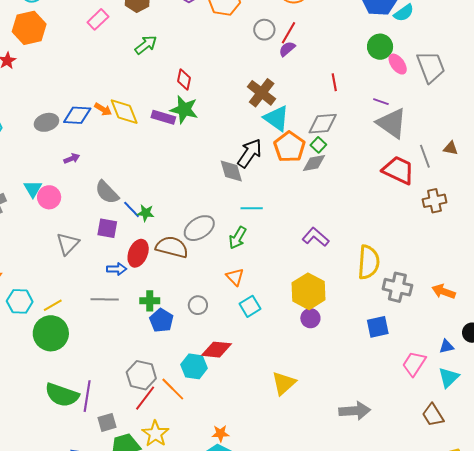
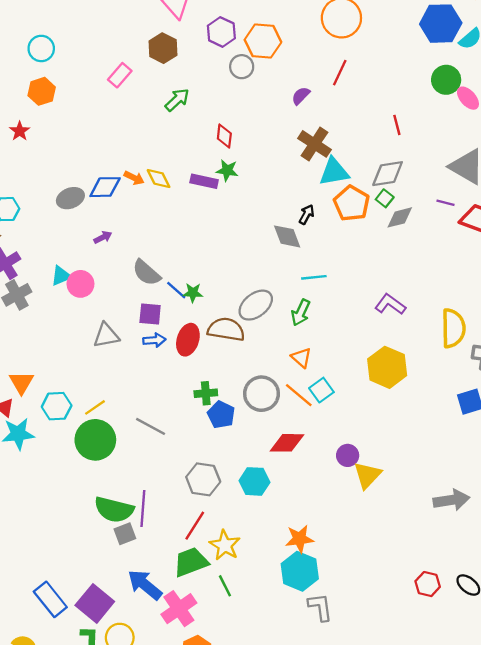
orange hexagon: (29, 28) -> (42, 91), size x0.7
gray circle: (264, 30) -> (242, 67), moved
purple semicircle: (287, 49) -> (301, 96), moved
purple line: (381, 102) -> (445, 203), moved
green star: (184, 110) -> (227, 170), size x0.7
yellow diamond: (124, 112) -> (159, 178), size x0.7
cyan triangle: (276, 118) -> (334, 172), turned -40
black arrow: (250, 153) -> (307, 214), size x0.6
gray diamond: (314, 163) -> (400, 217), moved
cyan triangle: (33, 189) -> (61, 276), turned 42
gray triangle: (68, 244) -> (106, 335), turned 40
blue arrow: (117, 269) -> (154, 340), moved
gray line: (105, 299) -> (151, 426), moved, turned 32
gray circle: (198, 305) -> (262, 394), size x1.6
purple circle: (310, 318) -> (348, 455), moved
cyan hexagon: (194, 366) -> (254, 481), moved
orange line: (173, 389) -> (299, 395), moved
red line: (145, 398) -> (195, 526), moved
gray square: (107, 422) -> (125, 534), moved
orange star: (220, 433) -> (299, 539), size x1.4

